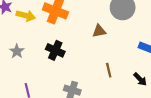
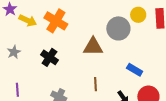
brown triangle: (99, 31) -> (93, 47), size x1.5

